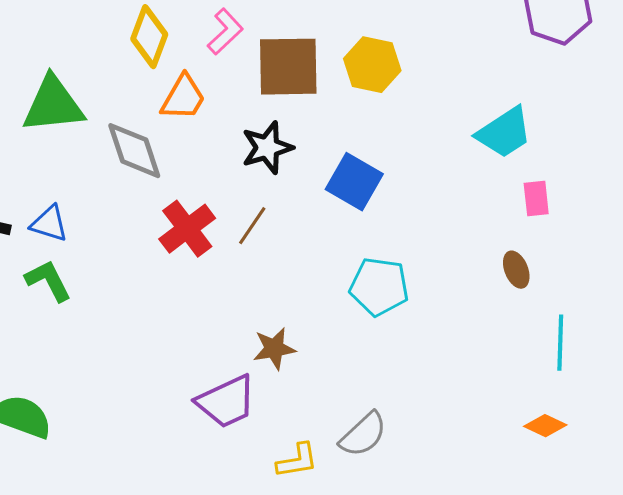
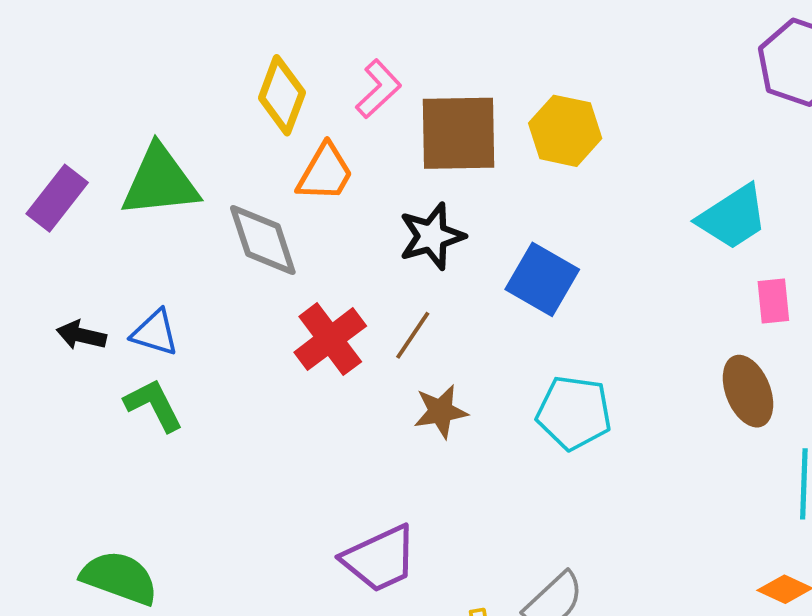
brown ellipse: (516, 270) -> (748, 391), size x1.5
brown star: (274, 349) -> (441, 411), moved

